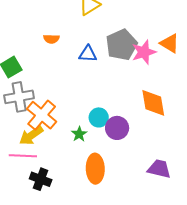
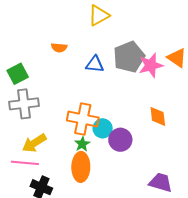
orange diamond: (153, 103) -> (158, 116), size x0.7
orange cross: (42, 115) -> (83, 119), moved, turned -32
orange ellipse: (95, 169) -> (81, 167), moved

